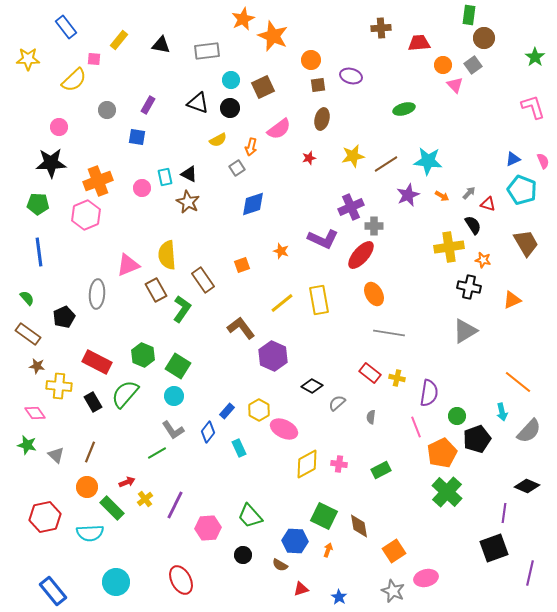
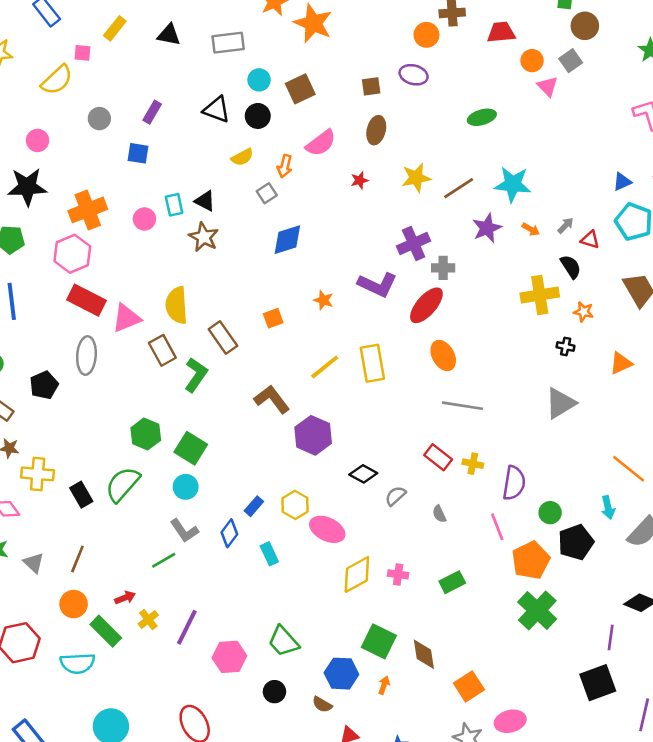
orange circle: (311, 60) -> (426, 35), moved
black cross: (469, 287) -> (566, 346), size x0.6
red rectangle: (97, 362) -> (86, 300), moved
gray semicircle: (371, 417) -> (439, 514), turned -32

